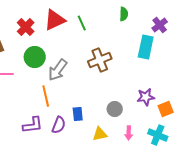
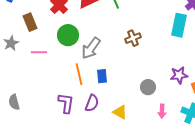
brown cross: (100, 60) -> (133, 38), size x0.7
blue rectangle: (78, 114) -> (102, 76), moved
purple L-shape: (33, 125) -> (66, 103), turned -75
yellow triangle: (100, 134) -> (120, 112), moved, turned 42

